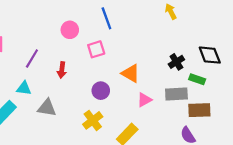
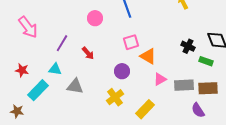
pink square: (96, 49) -> (131, 42), moved
black cross: (176, 62) -> (188, 46), turned -32
red arrow: (62, 70) -> (88, 53), turned -48
gray rectangle: (176, 94) -> (184, 85), moved

